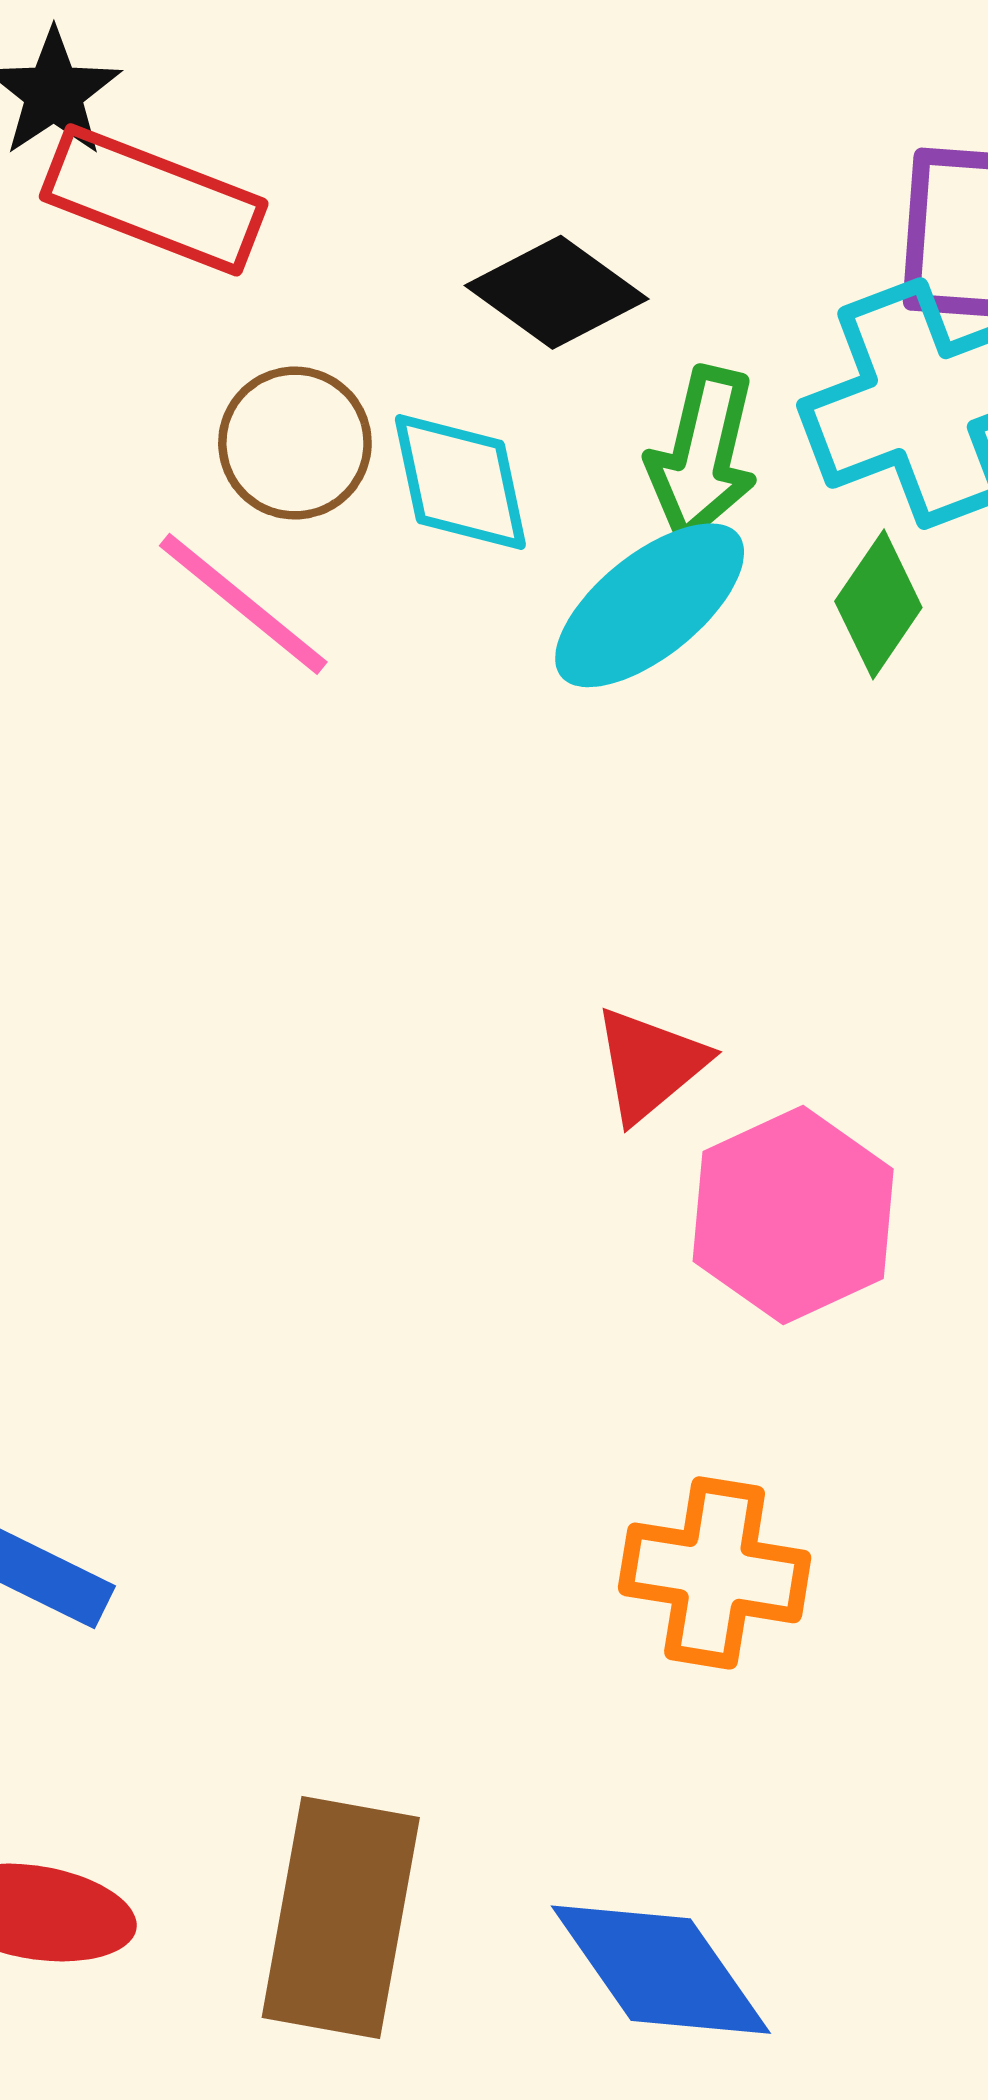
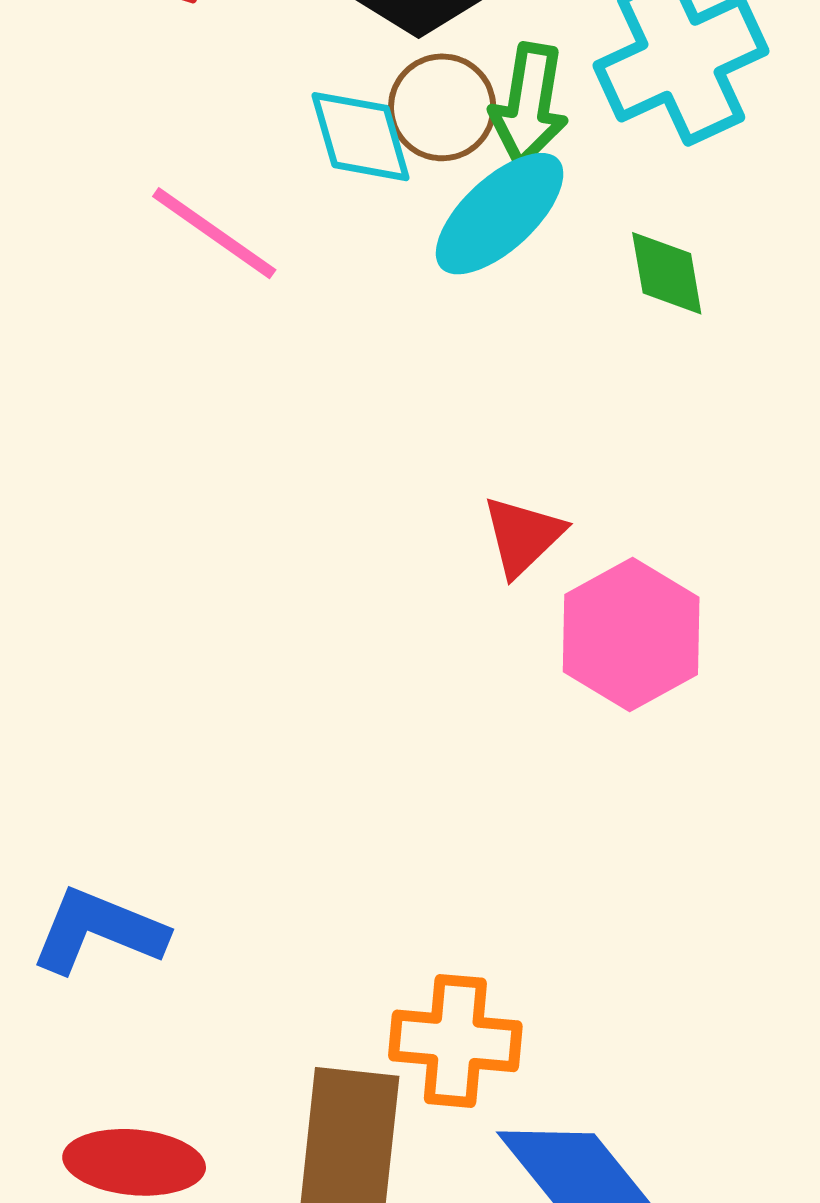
brown circle: (295, 443) -> (442, 107), moved
green diamond: (878, 604) -> (667, 273), moved, turned -40
orange cross: (715, 1573) -> (455, 1041), moved

